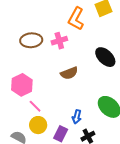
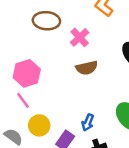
pink cross: (59, 41) -> (80, 37), moved, turned -35
pink line: (35, 106) -> (23, 100), moved

